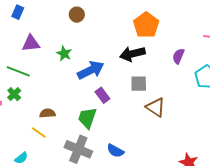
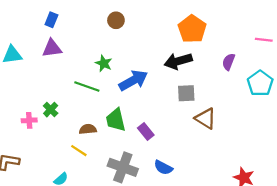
purple triangle: (31, 43) -> (52, 48), moved
green line: (18, 71) -> (87, 86), moved
purple rectangle: (102, 95) -> (146, 131), moved
green trapezoid: (87, 118) -> (116, 120), moved, turned -30

